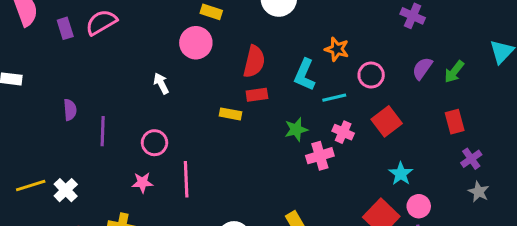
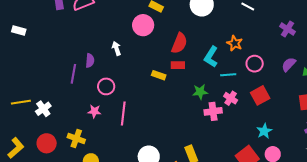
purple semicircle: (70, 110) -> (90, 61), moved

